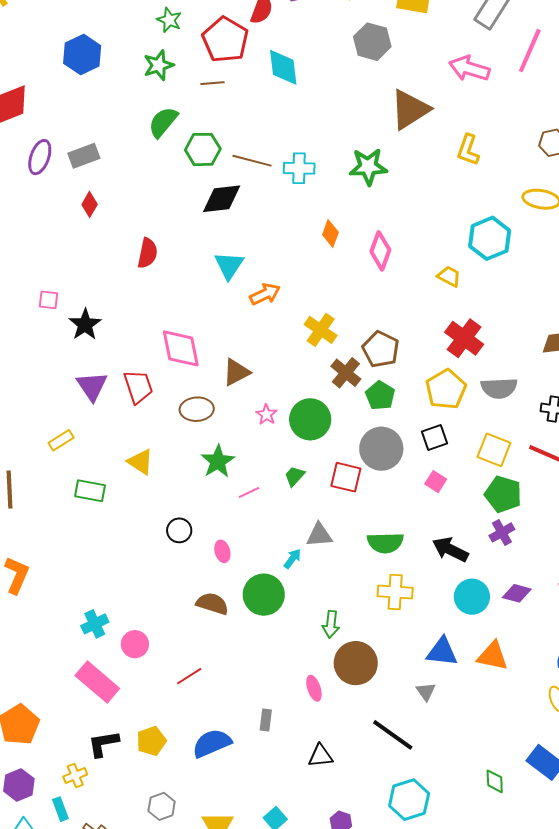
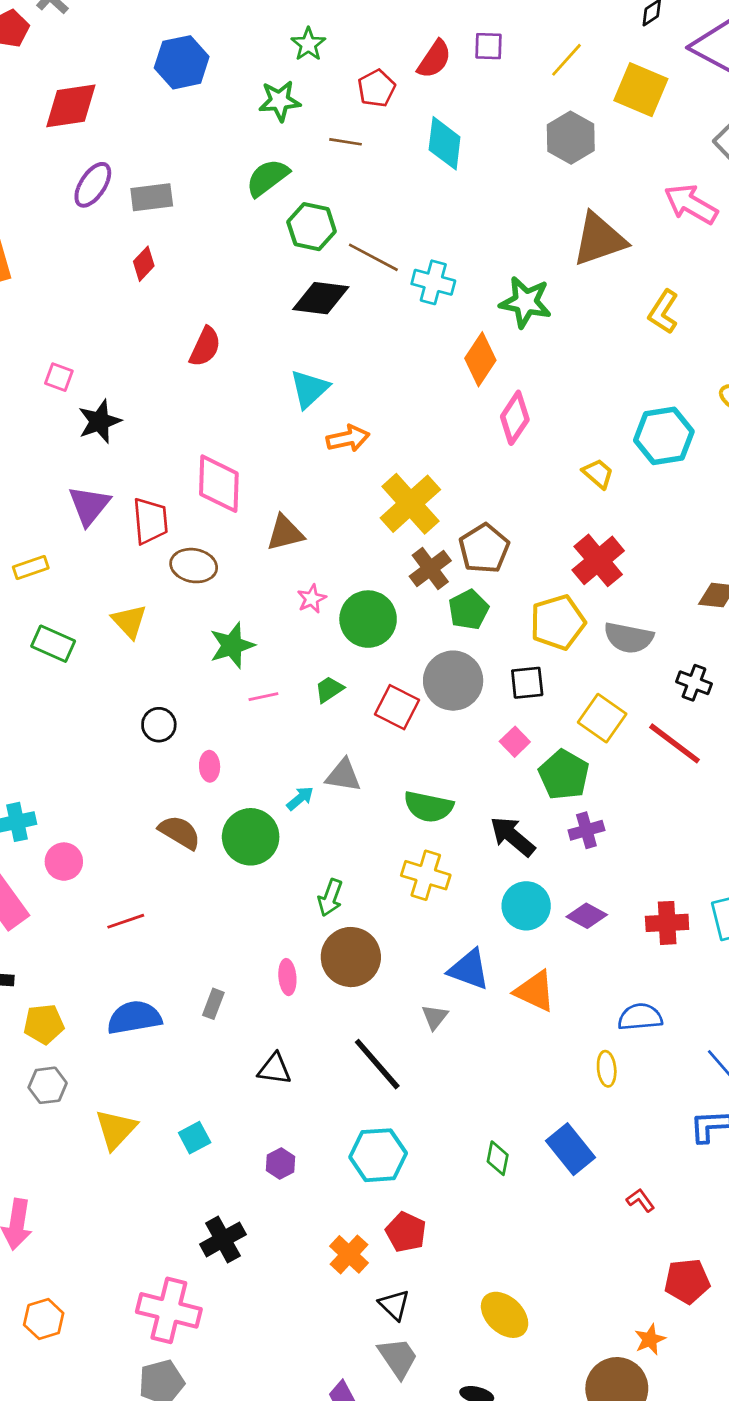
red pentagon: (225, 40) -> (376, 88), size x0.6
orange diamond: (330, 234) -> (480, 359), moved, size x1.4
yellow cross: (321, 330) -> (410, 504), size x1.4
brown ellipse: (197, 409) -> (194, 566), moved
green pentagon: (503, 494) -> (564, 775), moved
yellow pentagon: (151, 741) -> (44, 1024), moved

